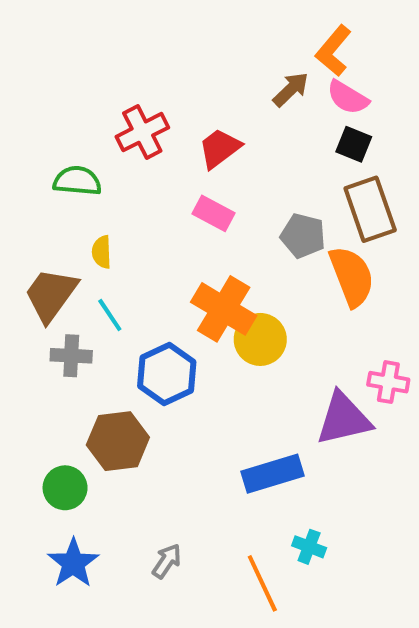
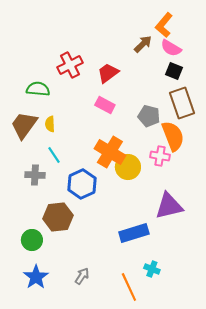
brown trapezoid: (51, 295) -> (24, 125), moved
pink cross: (388, 382) -> (160, 156), moved

